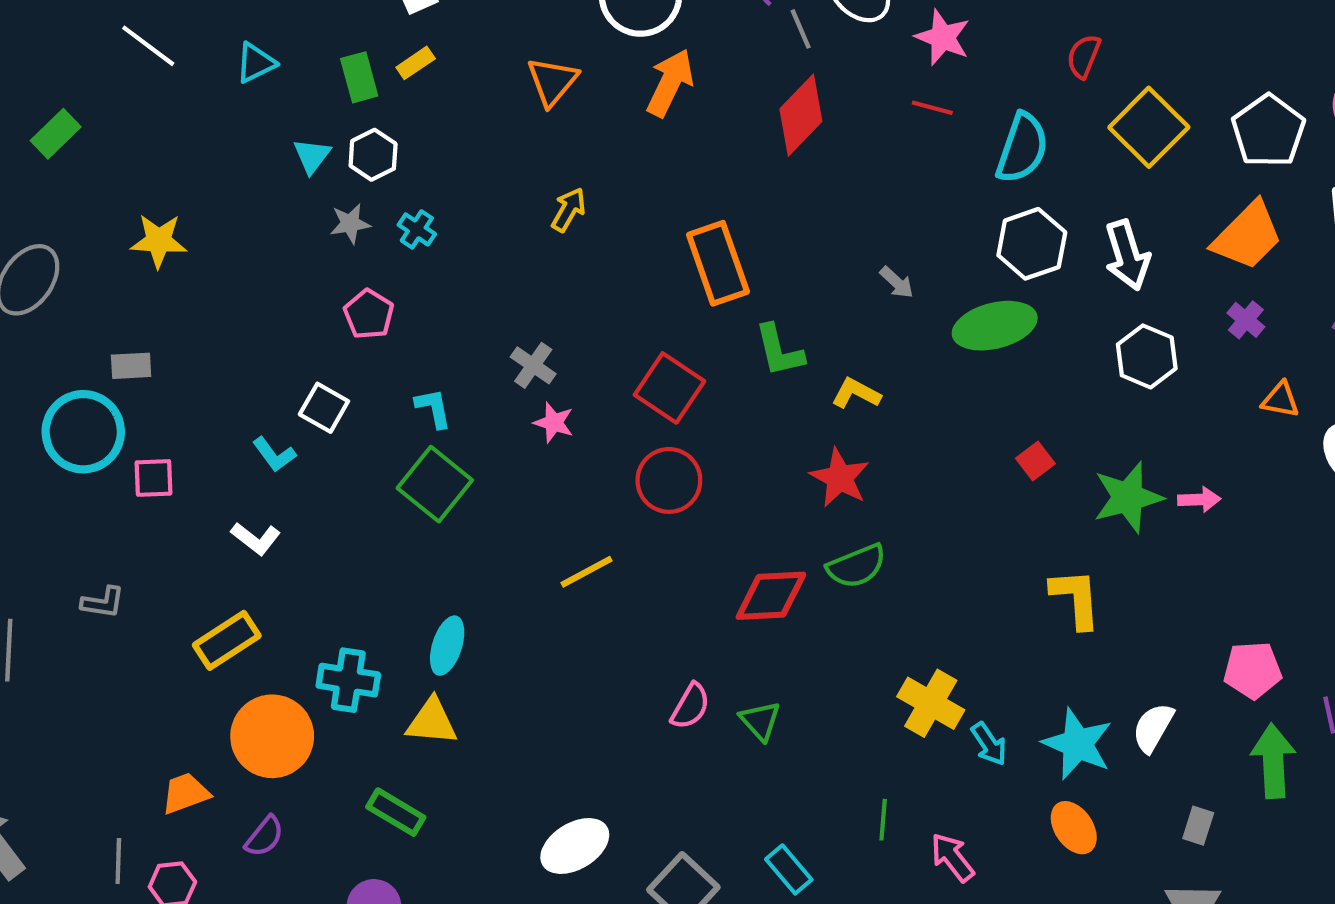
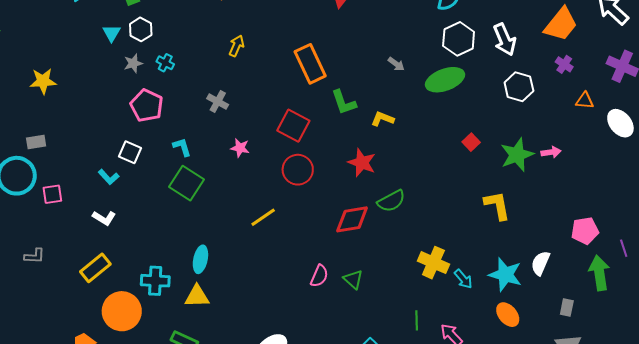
pink pentagon: (369, 314) -> (147, 106), size x1.4
gray cross: (533, 365) -> (218, 102), moved
red star: (840, 478) -> (362, 163), moved

